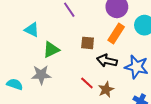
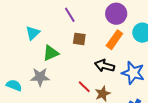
cyan triangle: (32, 30) -> (33, 33), turned 49
brown square: (88, 43) -> (79, 39), moved

